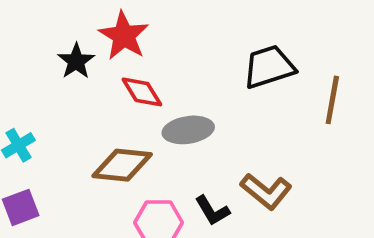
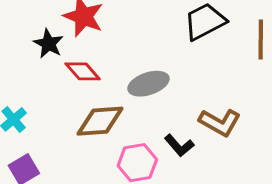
red diamond: (142, 92) -> (83, 71), moved

